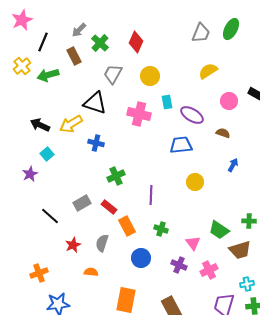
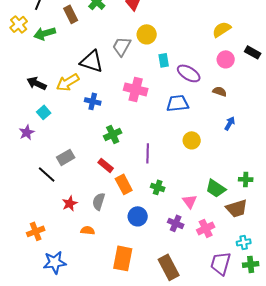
yellow semicircle: (208, 71) -> (222, 29), moved
gray trapezoid: (113, 74) -> (122, 46), moved
pink cross: (139, 114) -> (136, 89), moved
gray rectangle: (82, 203) -> (66, 157), moved

